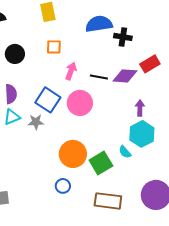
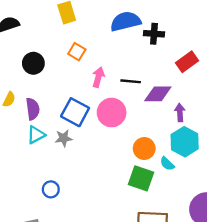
orange square: (54, 47) -> (77, 52), turned 35
purple diamond: (125, 76) -> (158, 94), moved
orange circle: (73, 154) -> (144, 148), moved, size x0.7
green square: (101, 163) -> (141, 178), turned -35
blue circle: (63, 186) -> (51, 189), moved

